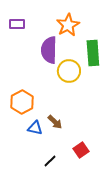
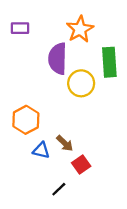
red square: (81, 150) -> (81, 164), moved

